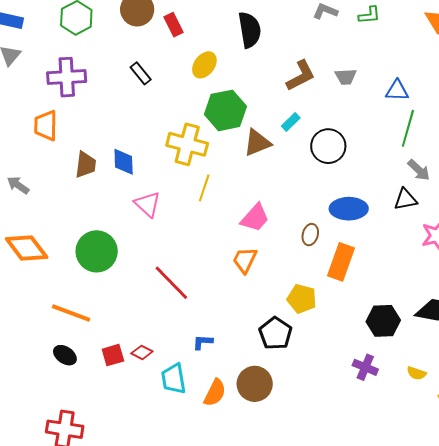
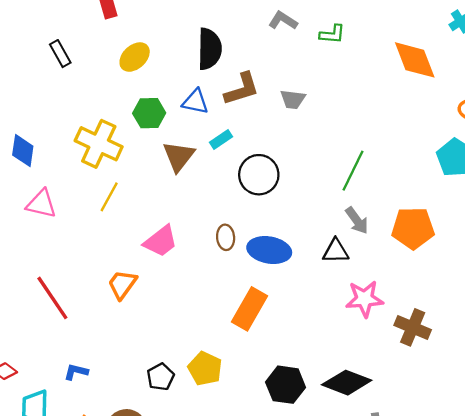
black semicircle: (250, 30) -> (209, 49), moved
blue triangle: (397, 91) -> (195, 102), moved
green hexagon: (225, 110) -> (149, 113), size x0.7
brown triangle: (257, 143) -> (179, 156), turned -40
pink triangle: (148, 204) -> (41, 204), turned -40
brown ellipse: (310, 235) -> (226, 237), moved, turned -30
orange trapezoid: (245, 260) -> (122, 284), moved
yellow pentagon: (302, 299) -> (205, 369), moved
black pentagon: (276, 333) -> (160, 377), size x0.7

